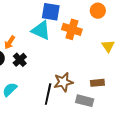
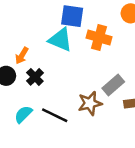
black line: (48, 94) -> (55, 115), moved, turned -75
gray rectangle: (85, 101) -> (113, 85), moved, turned -54

